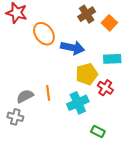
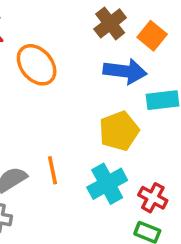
blue arrow: (73, 48) -> (125, 71), moved
red cross: (105, 88) -> (153, 198), moved

